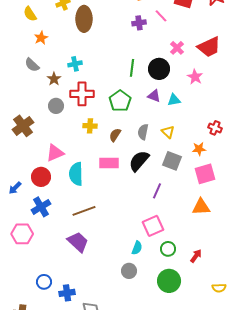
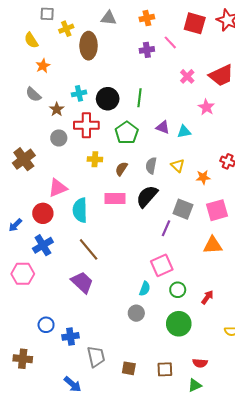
black circle: (159, 69) -> (108, 99), moved
orange star: (199, 149) -> (203, 177), moved
gray square: (172, 161) -> (183, 209), moved
brown line: (84, 211) -> (89, 249), turned 70

